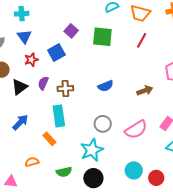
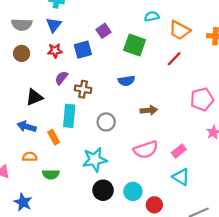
blue semicircle: (106, 86) -> (126, 81), moved
black triangle: (20, 87) -> (34, 97), moved
brown arrow: (145, 91) -> (149, 110), moved
blue arrow: (20, 122) -> (27, 127), moved, turned -132
gray circle: (103, 124) -> (106, 122), moved
green semicircle: (64, 172) -> (51, 174), moved
black circle: (93, 178) -> (103, 190), moved

